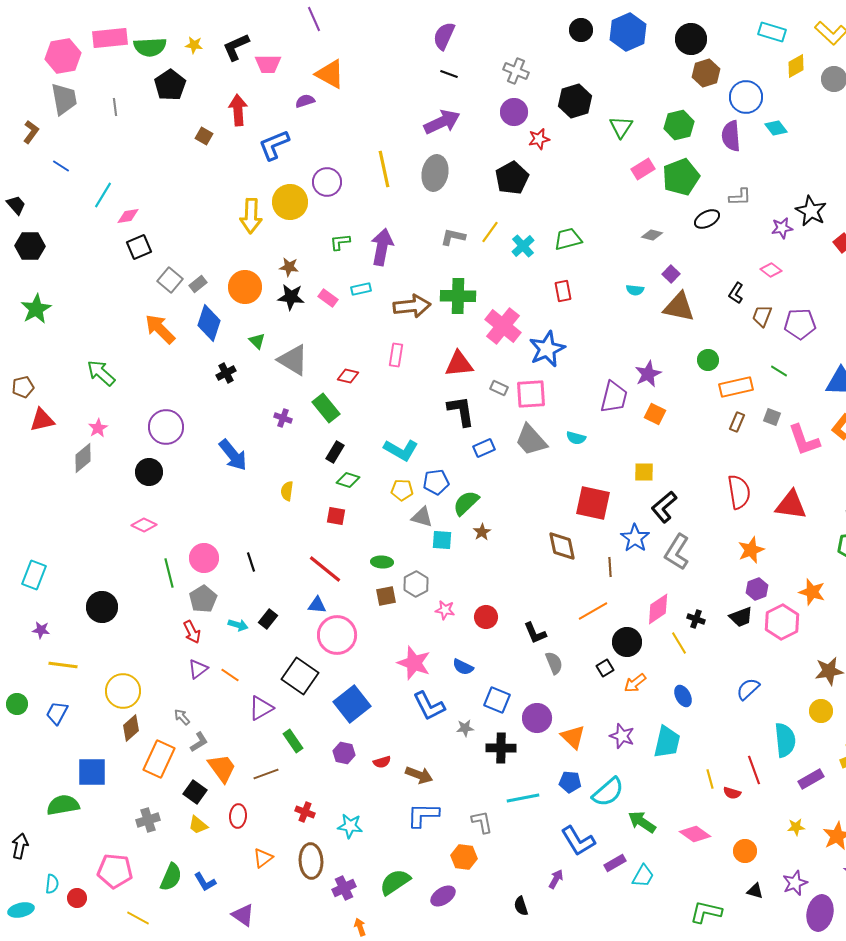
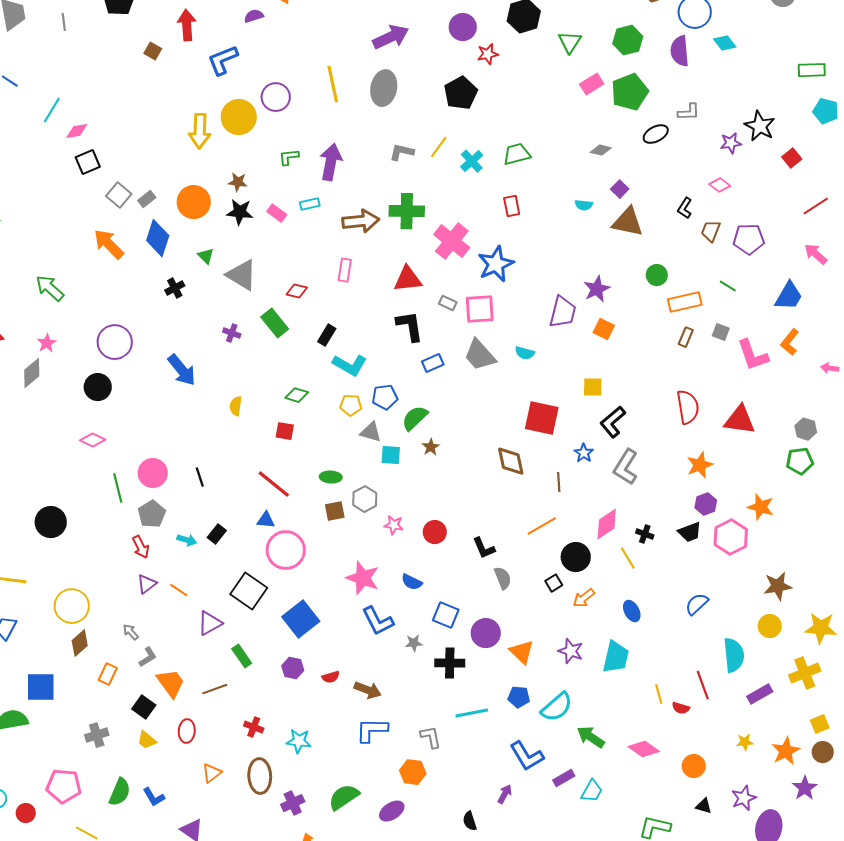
black rectangle: (335, 452) -> (327, 335), moved
blue star: (635, 538) -> (584, 453), size x0.7
orange rectangle: (159, 759) -> (108, 674), size x0.6

